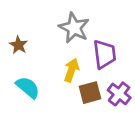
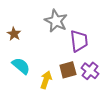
yellow arrow: (71, 70) -> (46, 80), moved

